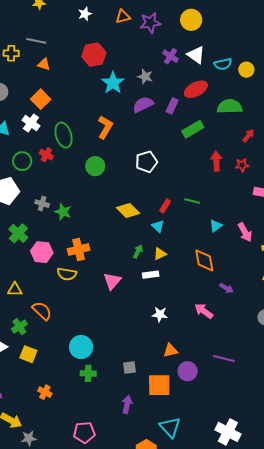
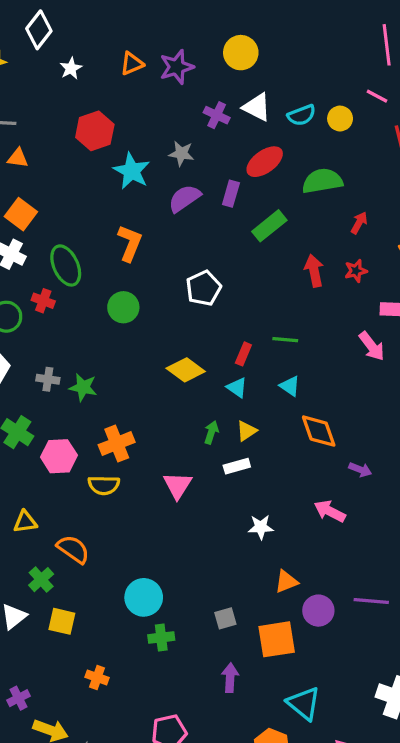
cyan triangle: (216, 226) -> (290, 386), moved, turned -40
pink arrow: (245, 232) -> (372, 346), moved
purple line: (224, 359) -> (371, 601), moved

